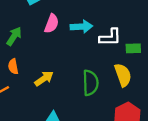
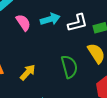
pink semicircle: (52, 24) -> (23, 23), turned -42

